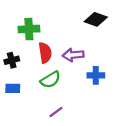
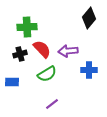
black diamond: (96, 19) -> (89, 18), turned -70
red semicircle: (45, 53) -> (42, 49), turned -36
black cross: (12, 60) -> (20, 54), moved

